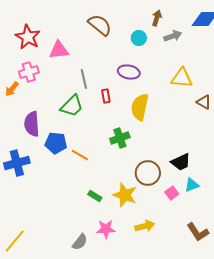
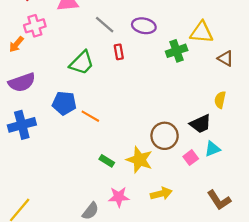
gray line: (84, 79) -> (105, 25), moved, turned -36
yellow semicircle: (140, 107) -> (220, 100), moved, size x0.6
purple semicircle: (32, 124) -> (22, 82), moved, turned -105
green cross: (120, 138) -> (177, 51), moved

